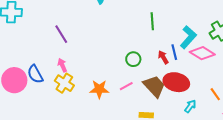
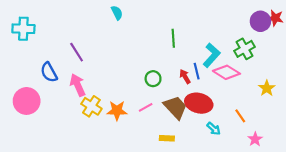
pink arrow: (62, 65) -> (78, 85), size x1.5
blue semicircle: (35, 74) -> (49, 72), moved
yellow cross: (64, 83) -> (91, 106), moved
cyan arrow: (190, 106) -> (214, 129), turned 96

